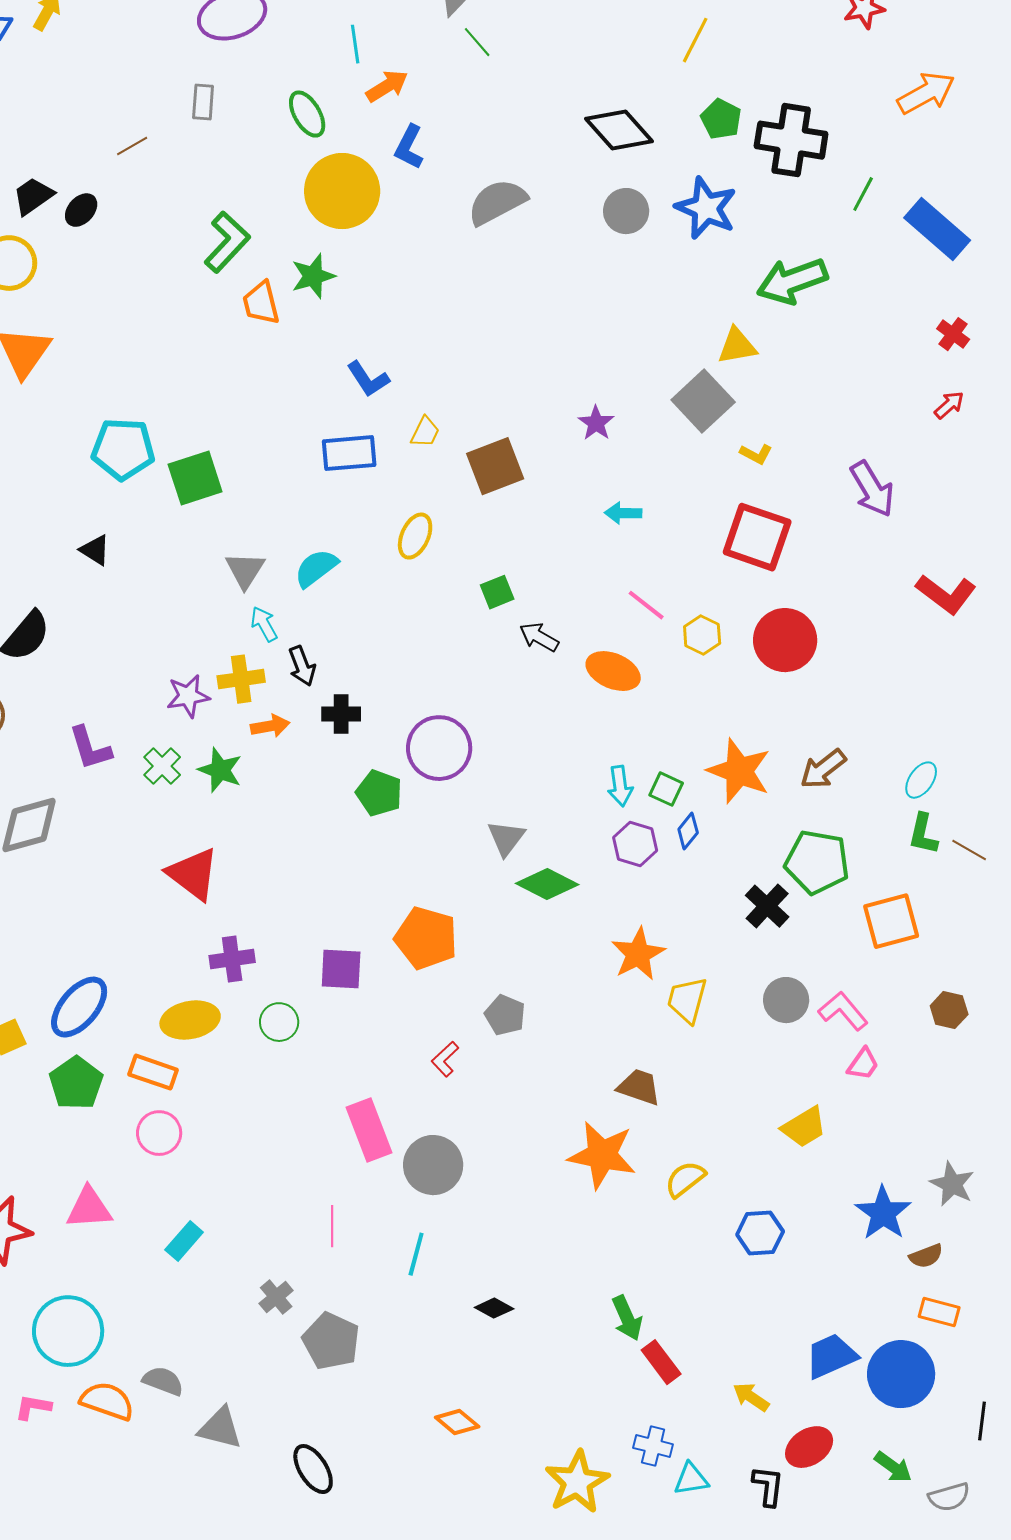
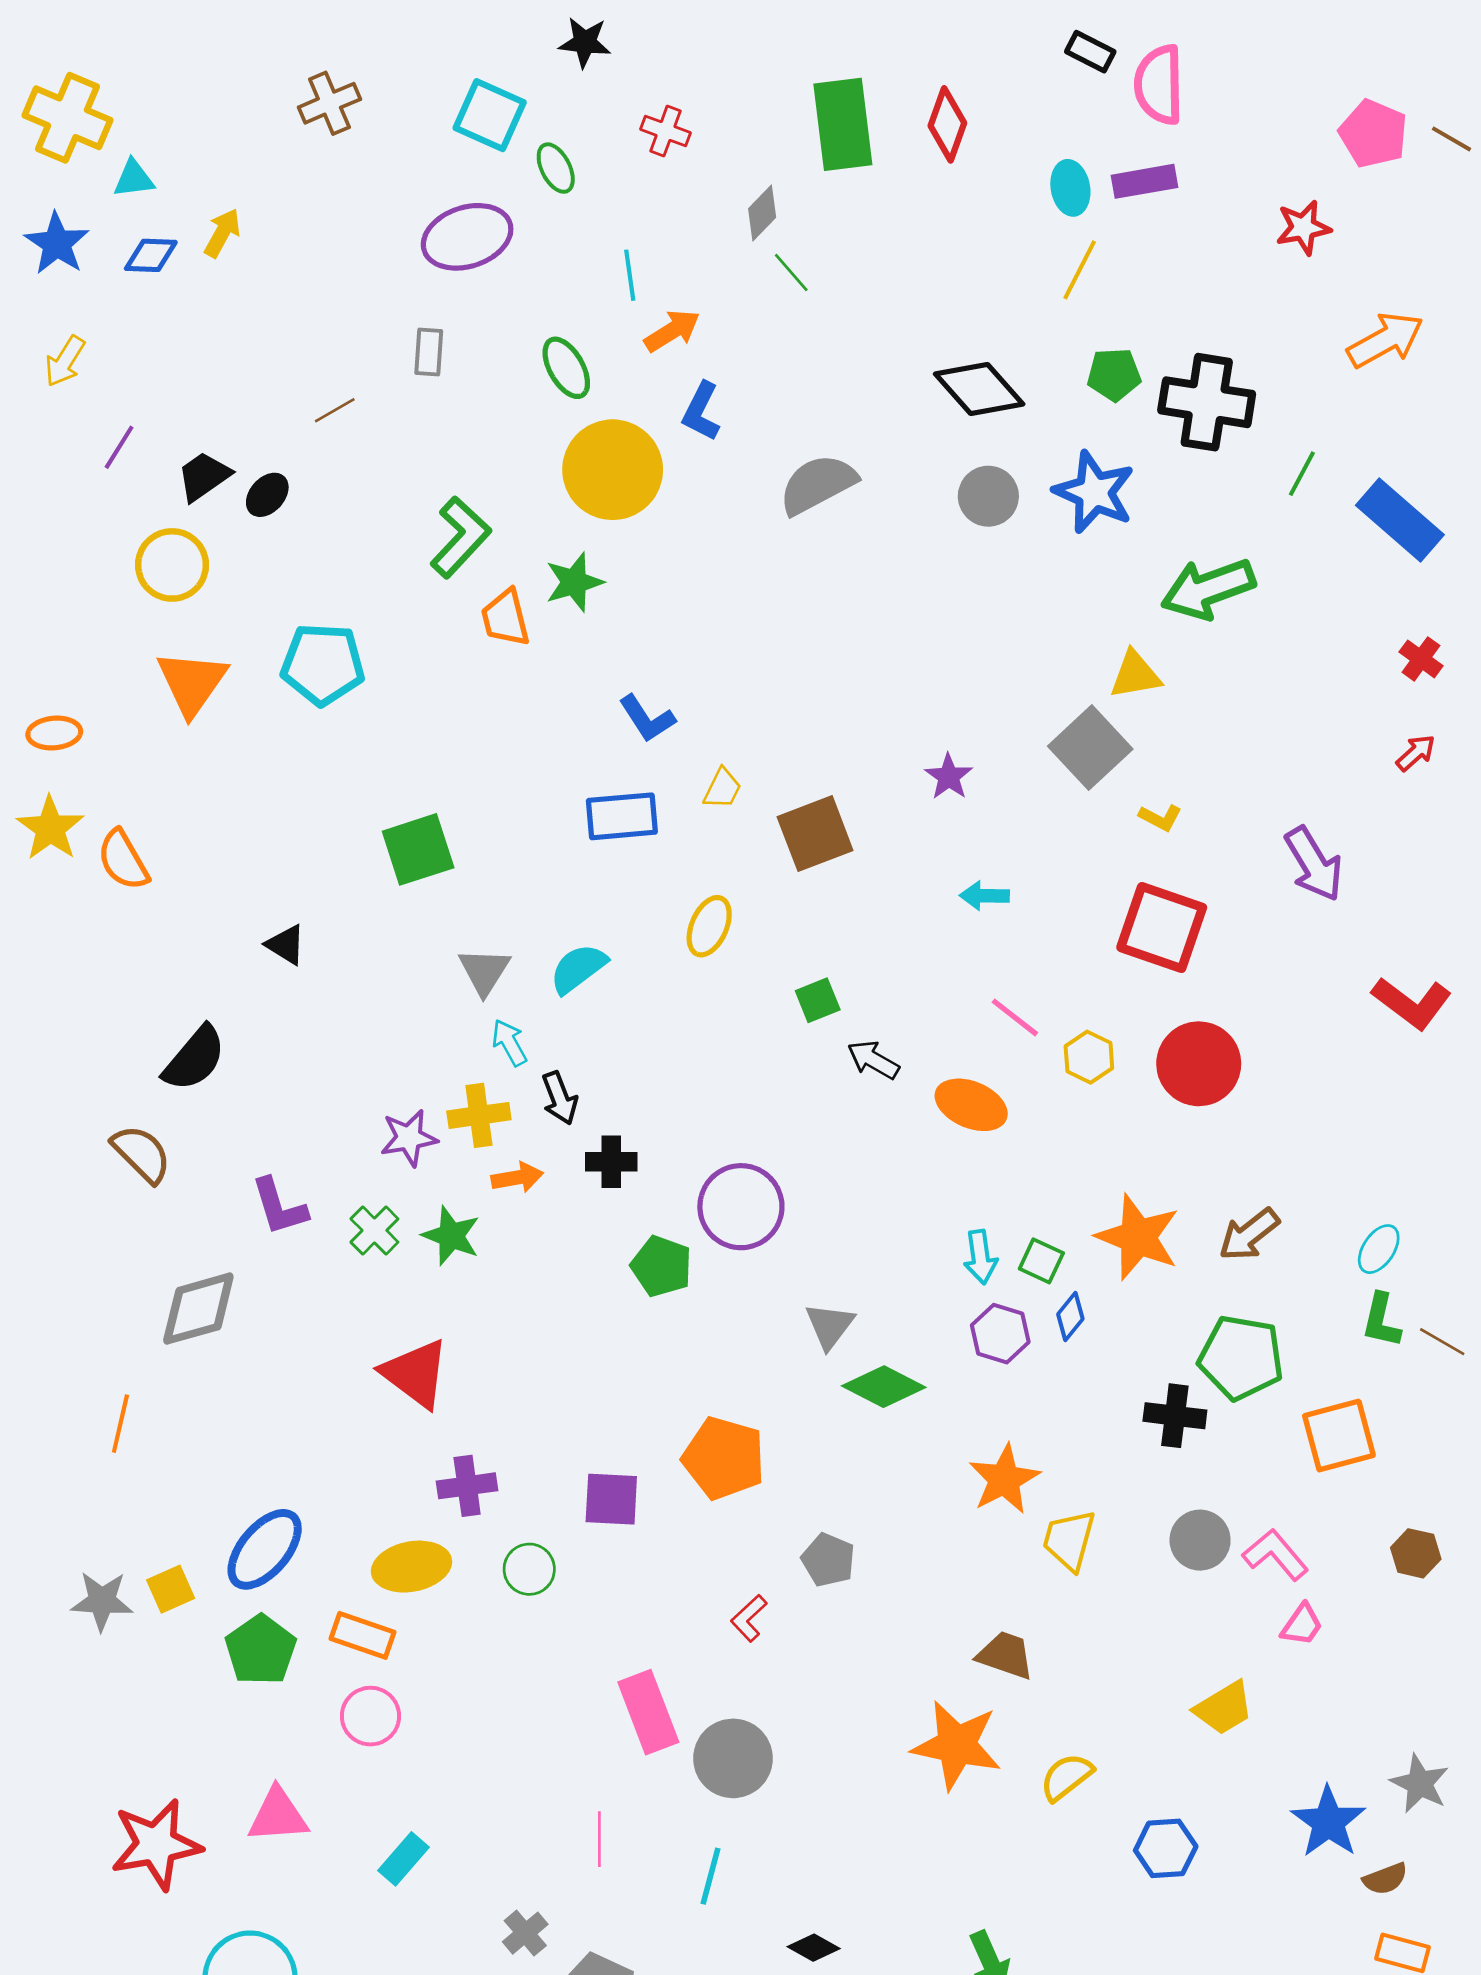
green pentagon: (721, 119) -> (1114, 374), turned -30
cyan pentagon: (123, 449) -> (323, 664), moved
black cross: (767, 906) -> (1175, 1416), turned -36

